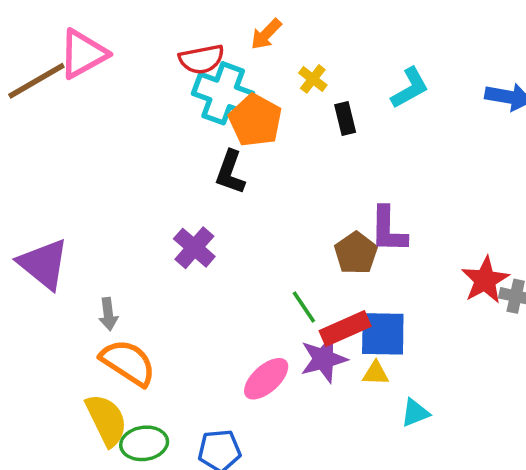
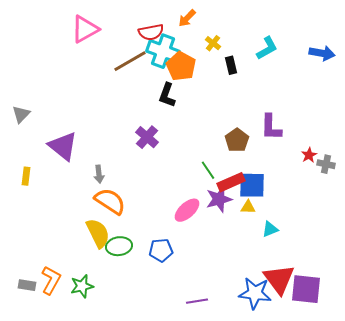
brown line: (36, 81) -> (130, 61), moved
purple L-shape: (388, 230) -> (271, 127), moved
red star: (485, 280) -> (309, 155), size x0.6

